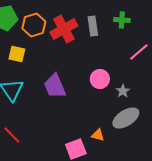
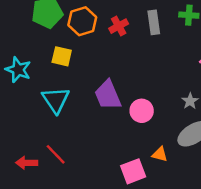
red cross: (64, 29) -> (119, 26), size x0.6
pink circle: (100, 79) -> (142, 111), moved

